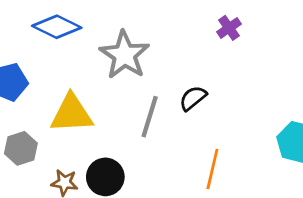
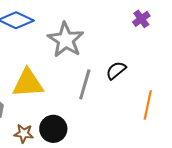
orange line: (212, 169) -> (148, 105), moved

